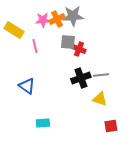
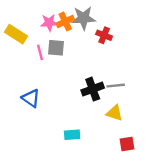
gray square: (68, 42) -> (56, 48), moved
red cross: (79, 49) -> (104, 35), moved
cyan rectangle: (43, 123) -> (72, 135), moved

